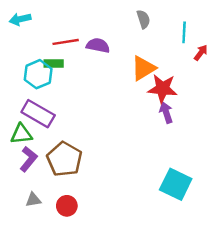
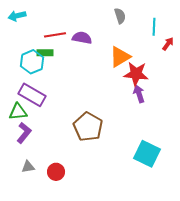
brown pentagon: (64, 159) -> (88, 127), moved

